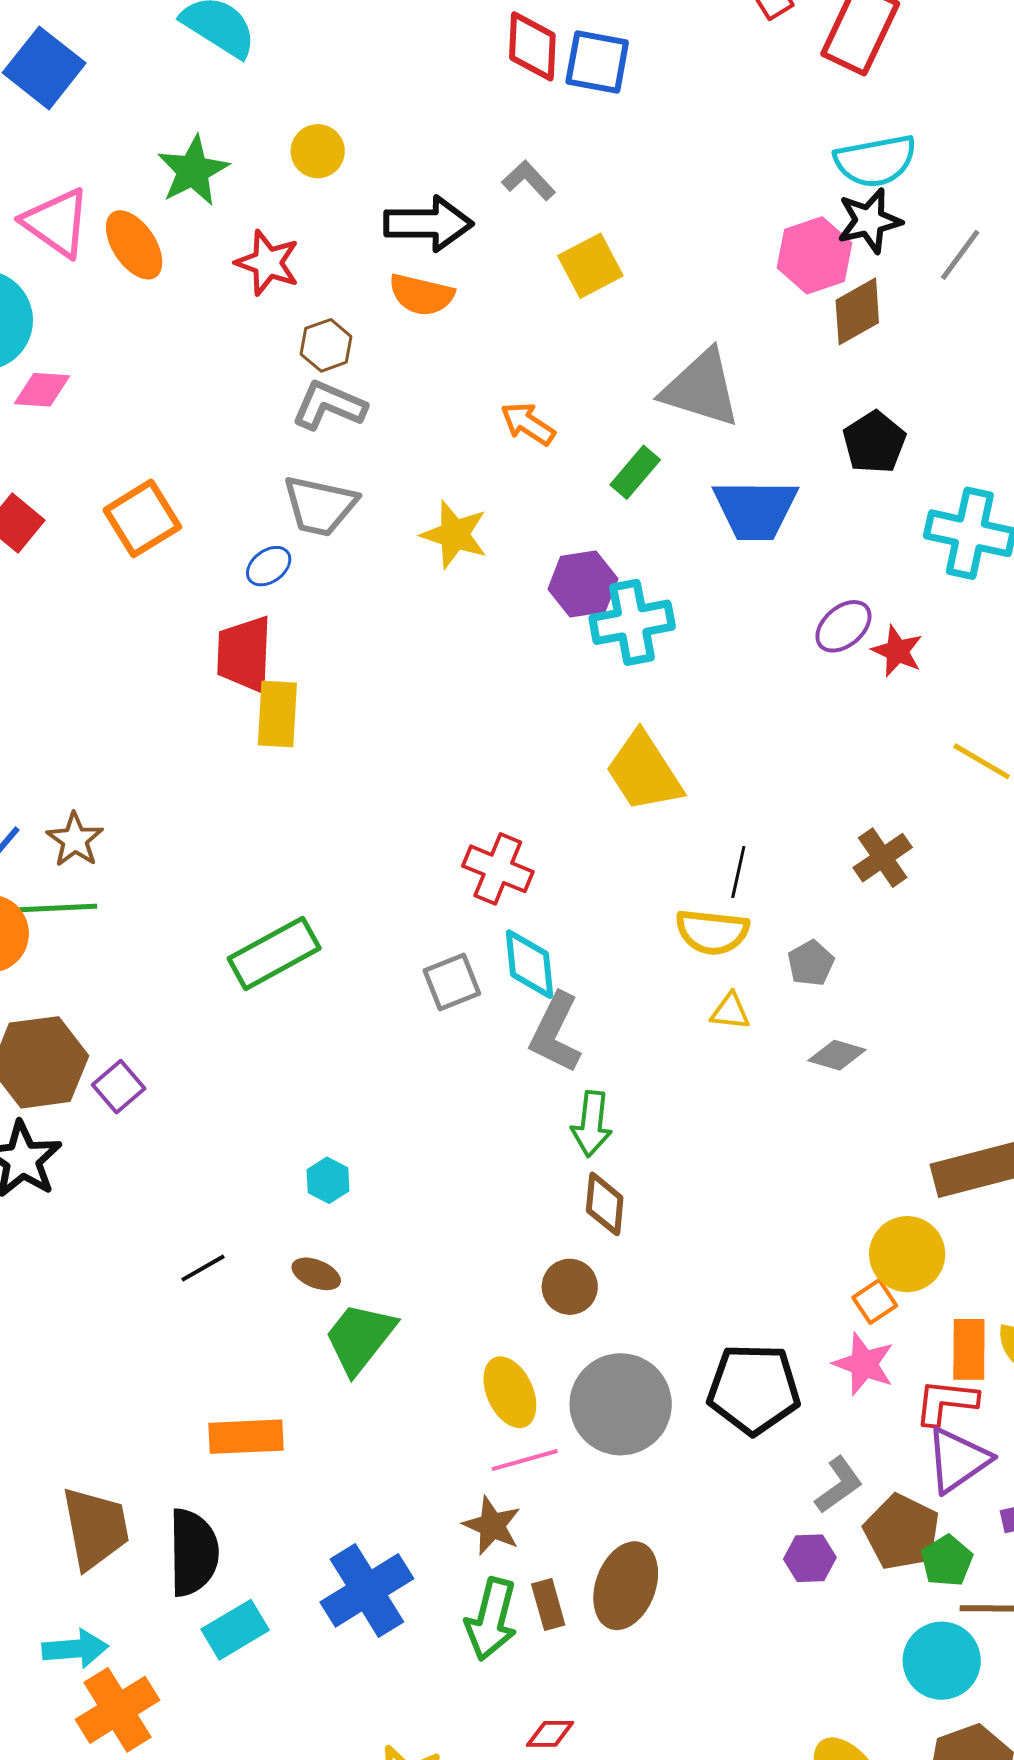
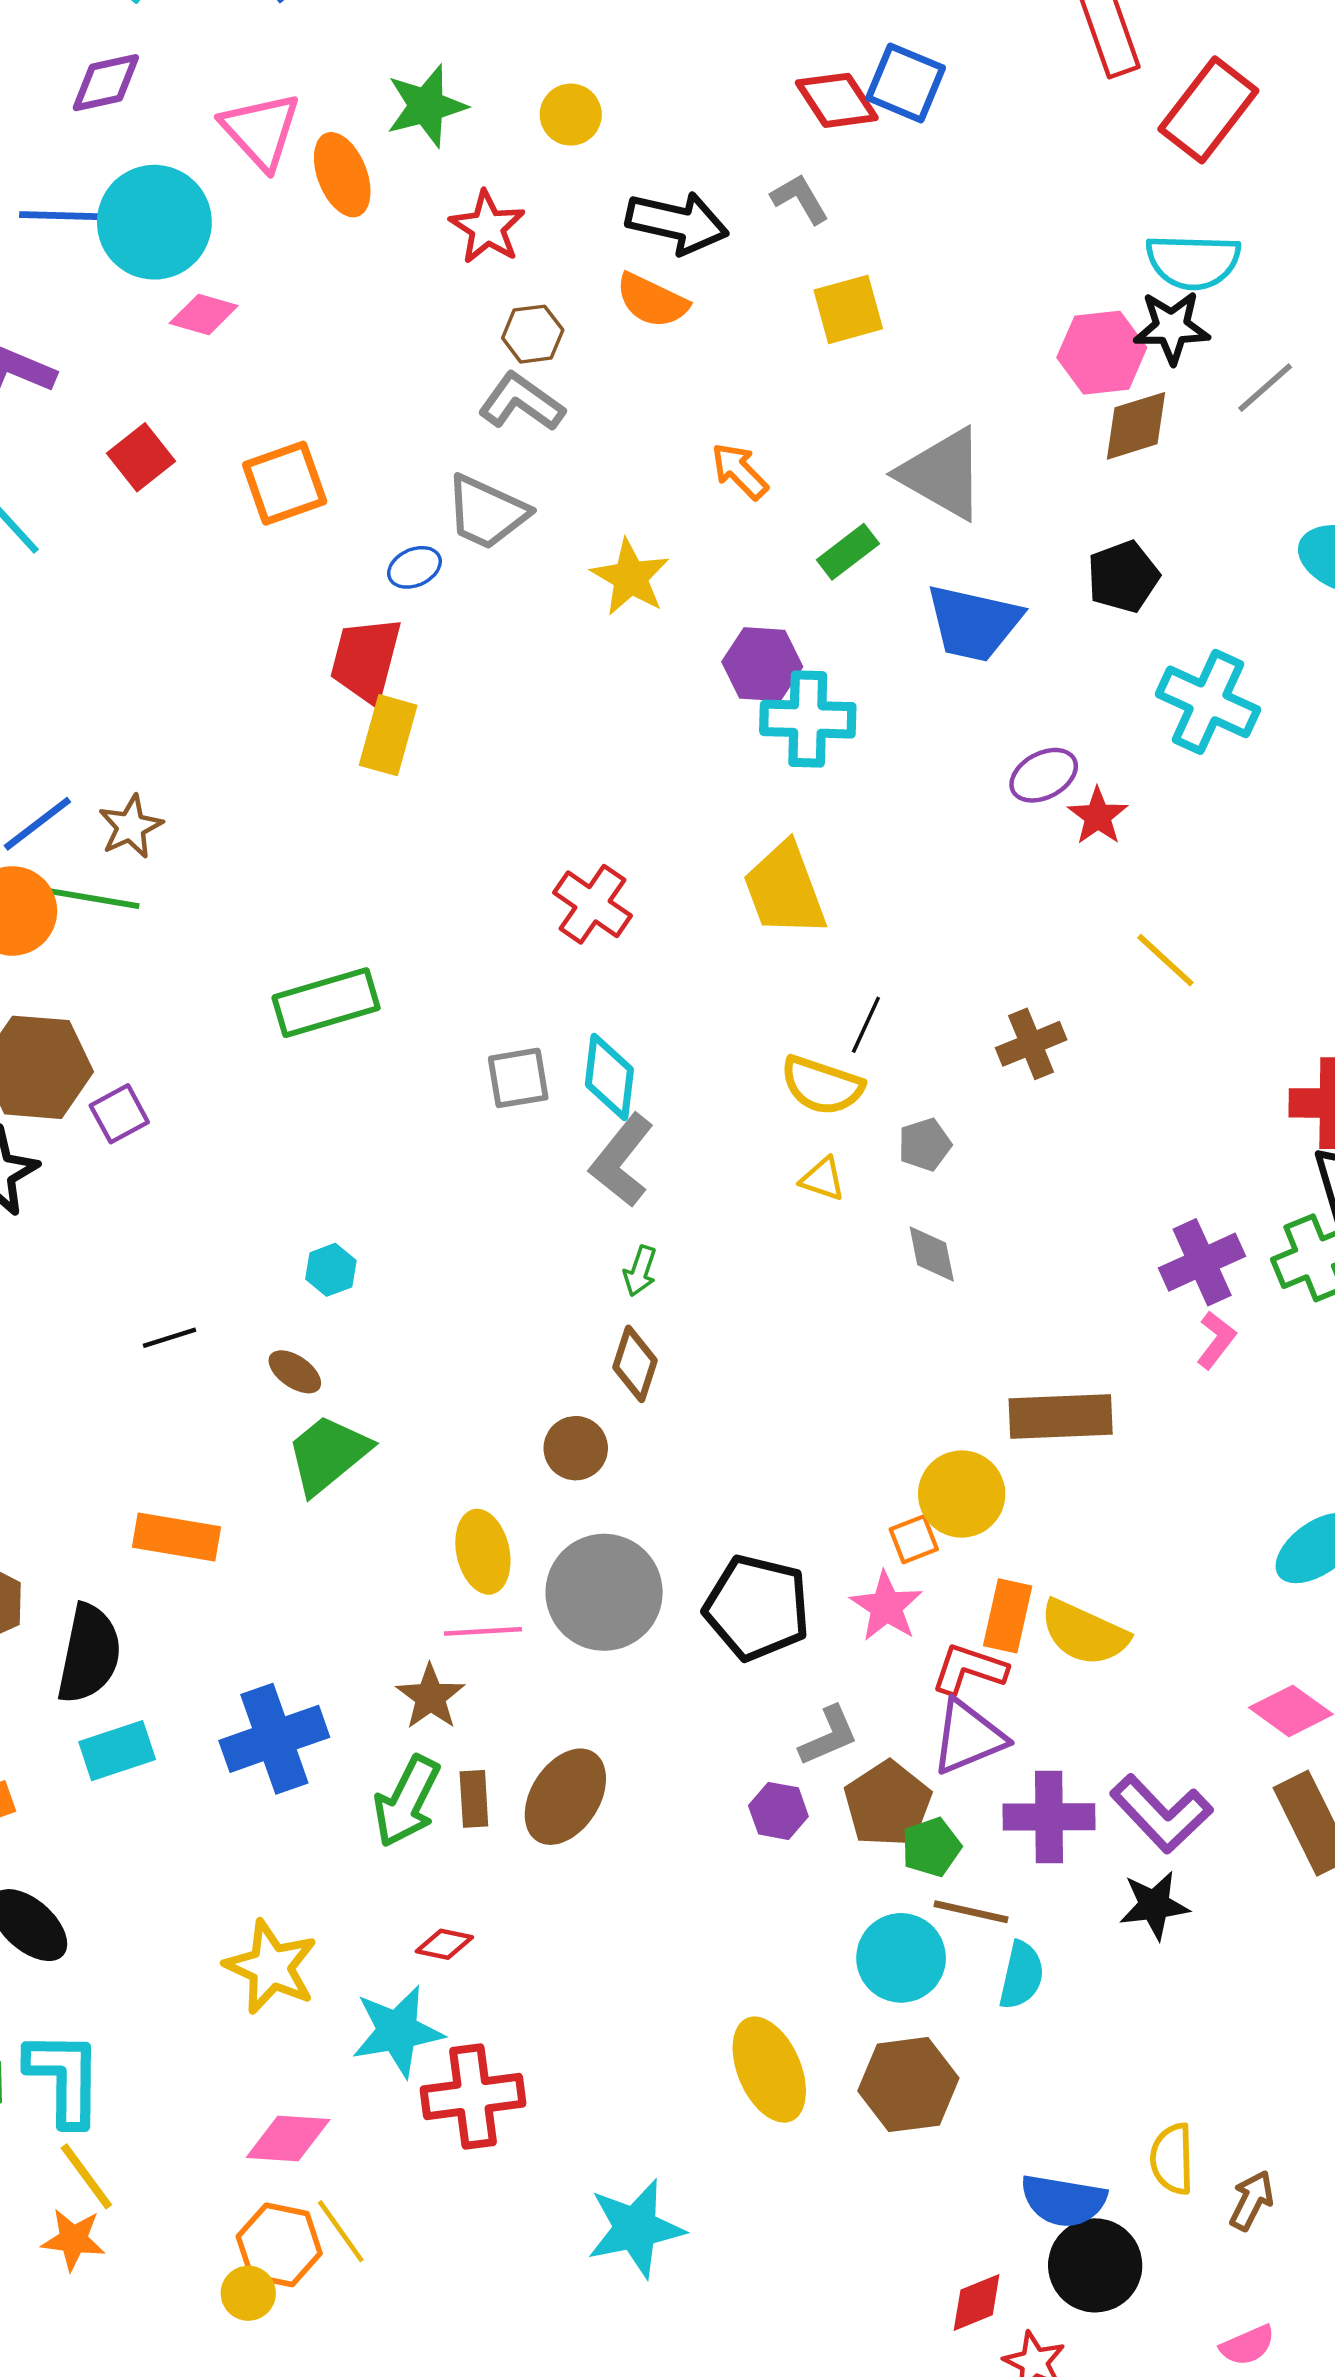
red diamond: (532, 46) -> (837, 100), moved, turned -48
red cross: (498, 869) -> (592, 904), moved
gray diamond: (837, 1055) -> (932, 1254), turned 50
green arrow: (592, 1124) -> (640, 1271), size x0.7

